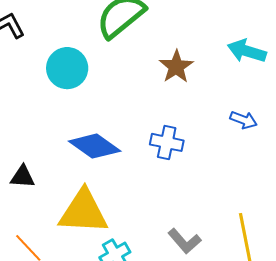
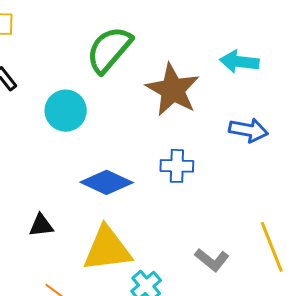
brown star: (176, 67) -> (173, 90), size x1.6
blue arrow: (244, 120) -> (248, 130), size x1.4

